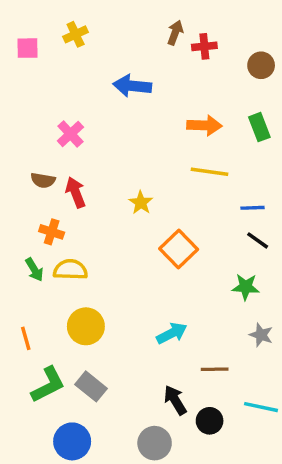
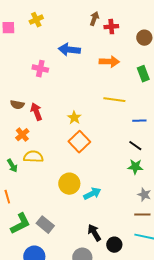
orange arrow: (204, 125) -> (109, 62), moved
pink cross: (70, 134) -> (40, 69), moved, turned -35
orange cross: (52, 232) -> (22, 135), turned 32
black line: (258, 240) -> (135, 146), moved
orange square: (179, 249) -> (79, 142), moved
green arrow: (34, 270) -> (12, 166), moved
yellow circle: (86, 326) -> (69, 184), moved
brown line: (215, 369) -> (142, 215), moved

